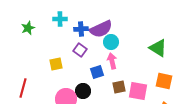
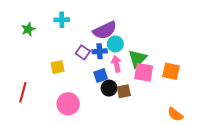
blue cross: (81, 29) -> (100, 51), moved
green triangle: (158, 48) -> (137, 59), moved, turned 42
orange square: (164, 81) -> (171, 71), moved
black circle: (83, 91) -> (109, 88), moved
pink square: (138, 91) -> (144, 72), moved

